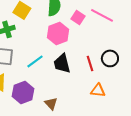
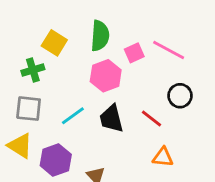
pink square: (78, 17) -> (134, 53), turned 32
black circle: (110, 58) -> (180, 96), moved
red line: (90, 63) -> (151, 119), turned -35

